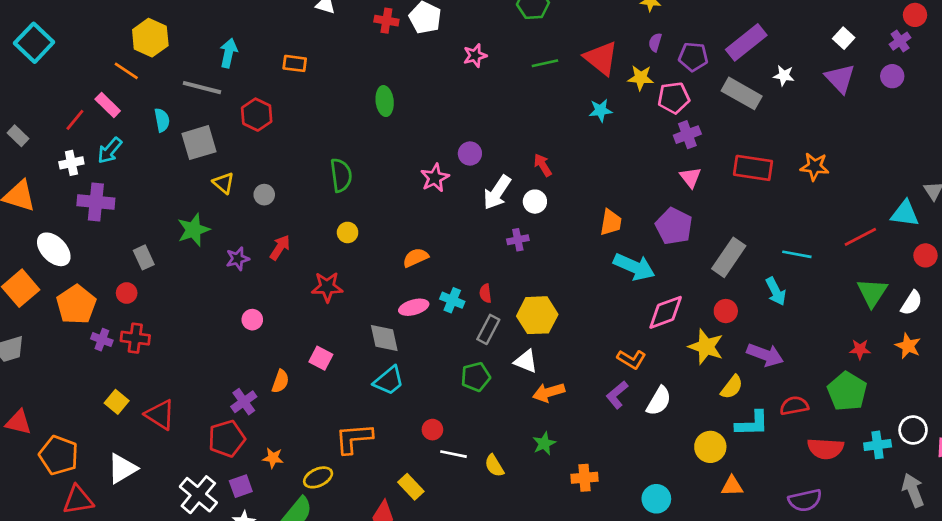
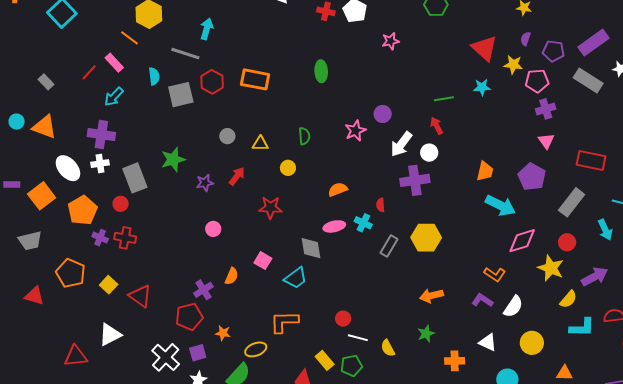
orange rectangle: (295, 63) -> (255, 79), moved, size x1.6
green line: (545, 63) -> (444, 99), moved
red hexagon: (257, 115) -> (212, 82), moved
white cross: (71, 163) -> (100, 164), moved
red rectangle: (753, 168) -> (591, 161), moved
green semicircle: (341, 175) -> (304, 136), moved, size x0.7
yellow triangle: (224, 183) -> (260, 144), moved, turned -42
purple cross: (518, 240) -> (415, 180), size x1.8
gray rectangle: (144, 257) -> (135, 178), size x1.6
red semicircle: (485, 293) -> (381, 205), moved
purple arrow: (765, 355) -> (595, 277), turned -52
white triangle: (526, 361) -> (488, 342), moved
green pentagon: (476, 377) -> (352, 366), moved
cyan trapezoid: (389, 381) -> (296, 278), moved
purple L-shape: (617, 395) -> (482, 300), turned 70
yellow circle: (710, 447) -> (532, 343), moved
orange pentagon: (59, 455) -> (71, 273), moved

